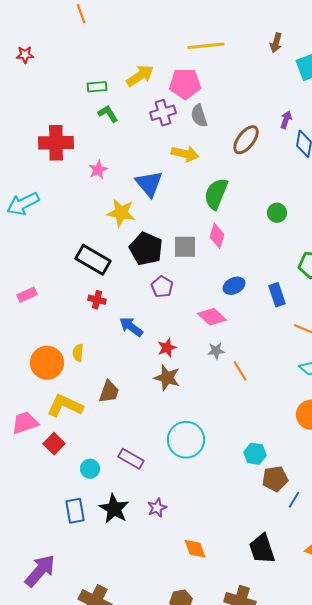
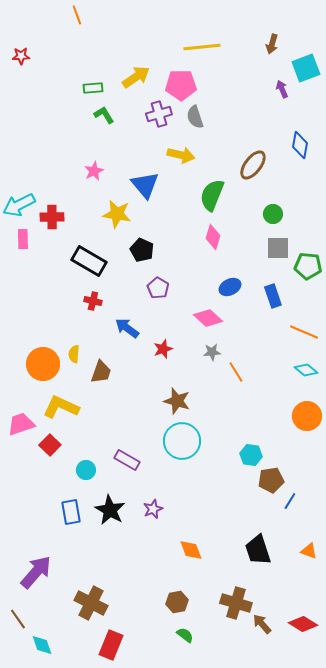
purple arrow: (286, 120) -> (282, 89), moved, turned -42
brown ellipse: (246, 140) -> (253, 165), moved
red cross: (56, 143) -> (52, 217), moved, size x0.7
gray square: (185, 247) -> (278, 248), moved
black pentagon: (146, 249) -> (142, 250), size x0.7
pink rectangle: (27, 295) -> (23, 239), moved, turned -66
brown star: (167, 378) -> (177, 401), moved
brown trapezoid: (109, 392) -> (101, 372), moved

